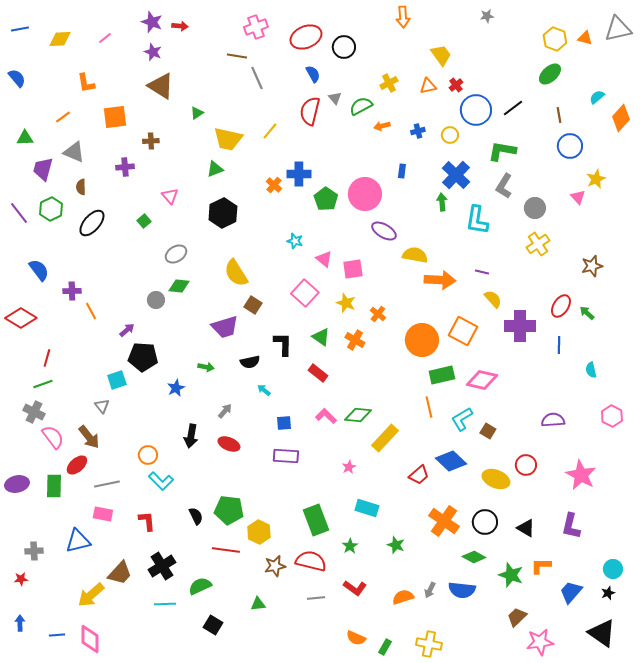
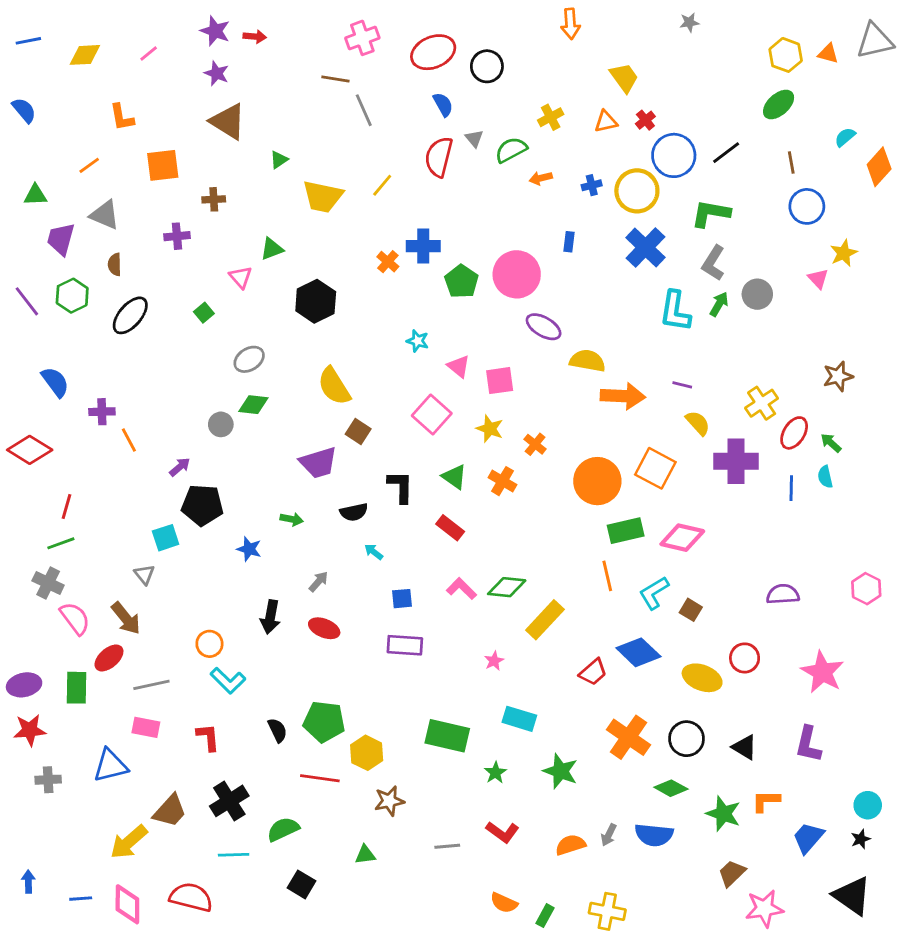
yellow circle: (450, 135) -> (637, 191), size x1.8
green triangle: (215, 169) -> (272, 249), moved
green arrow: (442, 202) -> (719, 304), moved, turned 36
yellow cross: (538, 244) -> (762, 403), moved
cyan semicircle: (591, 370) -> (825, 477), moved
blue star: (176, 388) -> (249, 549), turned -30
green rectangle: (316, 520) -> (447, 736), turned -56
green star: (396, 545) -> (561, 771), size x1.4
red semicircle: (311, 561) -> (191, 897), moved
red star: (21, 579) -> (30, 730), moved, size x1.6

